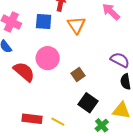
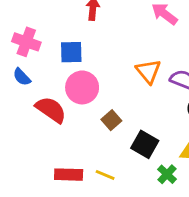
blue square: (44, 21) -> (71, 52), moved
orange triangle: (76, 25) -> (148, 71), moved
brown square: (78, 75) -> (111, 120), moved

